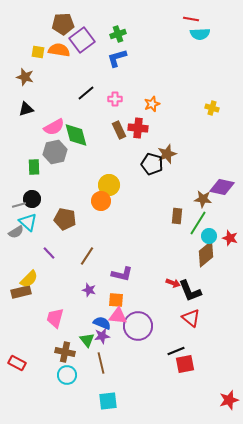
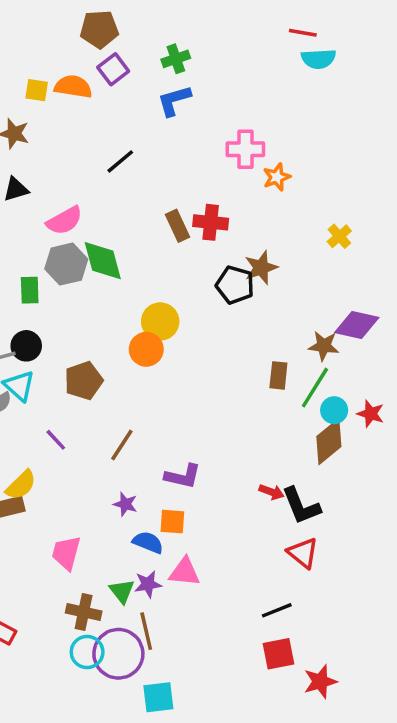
brown pentagon: (63, 24) -> (99, 29), moved
purple square: (82, 40) -> (113, 69), size x0.7
pink cross: (115, 99) -> (245, 149), moved, size x1.5
orange star: (152, 104) -> (277, 177), moved
yellow cross: (212, 108) -> (339, 236), moved, turned 32
green diamond: (76, 135) -> (103, 261), moved
brown pentagon: (65, 219) -> (84, 381), turned -30
pink triangle: (118, 316) -> (185, 572), moved
blue semicircle: (102, 323) -> (148, 542), moved
purple circle: (138, 326) -> (118, 654), moved
red square: (185, 364) -> (278, 654), moved
red star: (229, 400) -> (320, 682), moved

